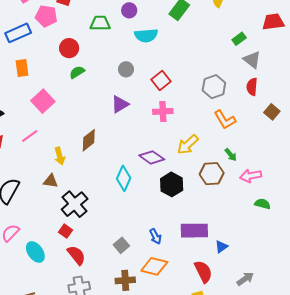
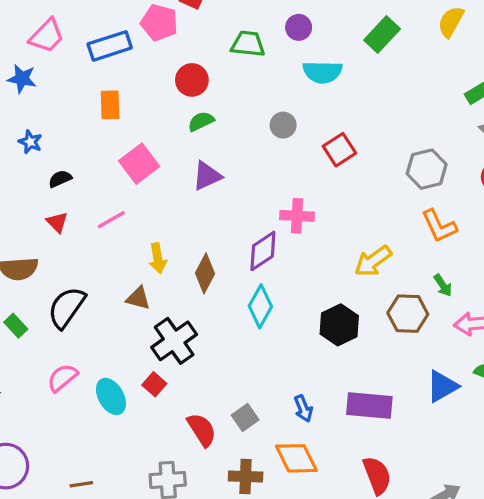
purple triangle: (120, 104) -> (207, 176), moved
pink cross: (163, 111) -> (297, 216), moved
brown diamond: (89, 140) -> (205, 273), moved, turned -30
purple diamond: (152, 157) -> (263, 251), moved, turned -75
blue triangle: (221, 247) -> (442, 386), moved, size x1.5
cyan ellipse: (35, 252) -> (111, 396), moved
red semicircle: (76, 255) -> (202, 430), moved
orange diamond: (154, 266) -> (296, 458), turned 44

